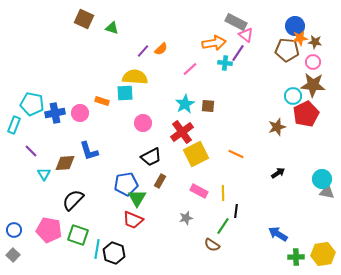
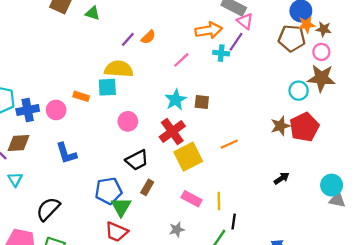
red pentagon: (306, 114) -> (304, 127), moved
orange line: (236, 154) -> (229, 144), moved, turned -49
brown diamond: (65, 163) -> (19, 143), moved

